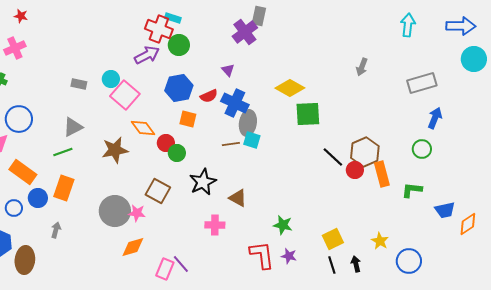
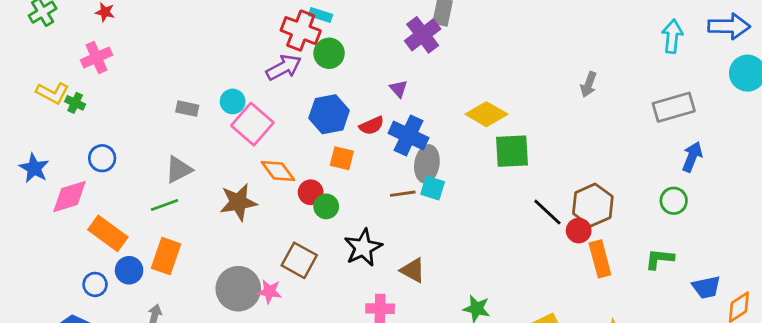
cyan arrow: (408, 25) -> (672, 36), moved
blue circle: (19, 119) -> (102, 158), size x0.7
orange rectangle: (382, 174) -> (600, 259), moved

